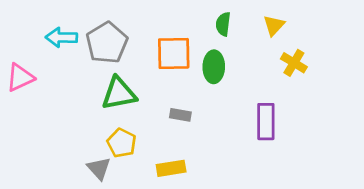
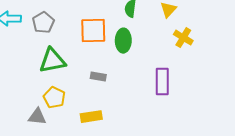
gray pentagon: (107, 43) -> (43, 23), size x0.7
gray triangle: (99, 168) -> (37, 117), turned -42

